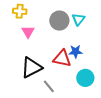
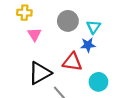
cyan triangle: (78, 19) -> (94, 27), moved
blue star: (76, 51) -> (88, 45), moved

